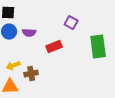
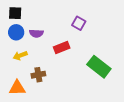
green rectangle: (98, 47) -> (99, 67), moved, turned -45
yellow arrow: (13, 66) -> (20, 56), moved

